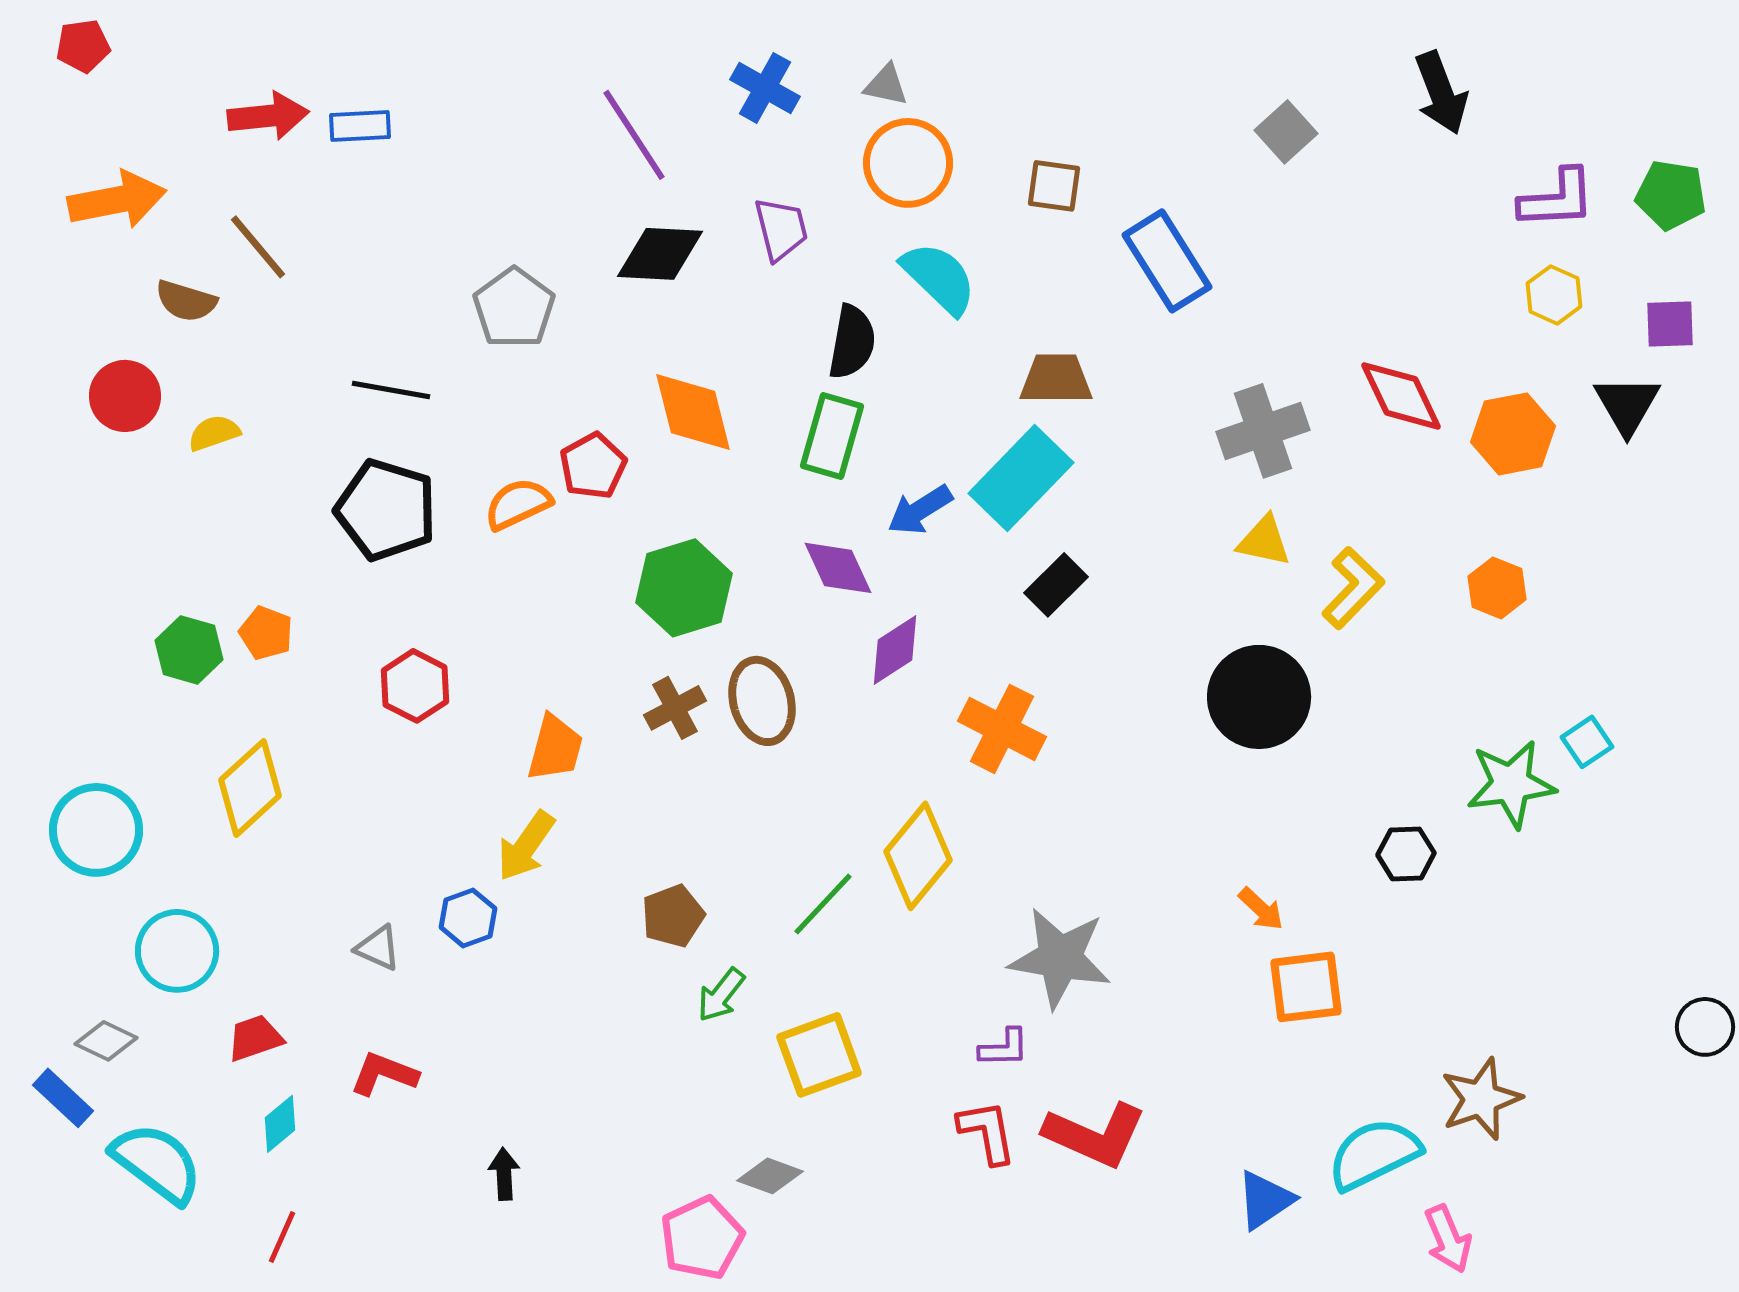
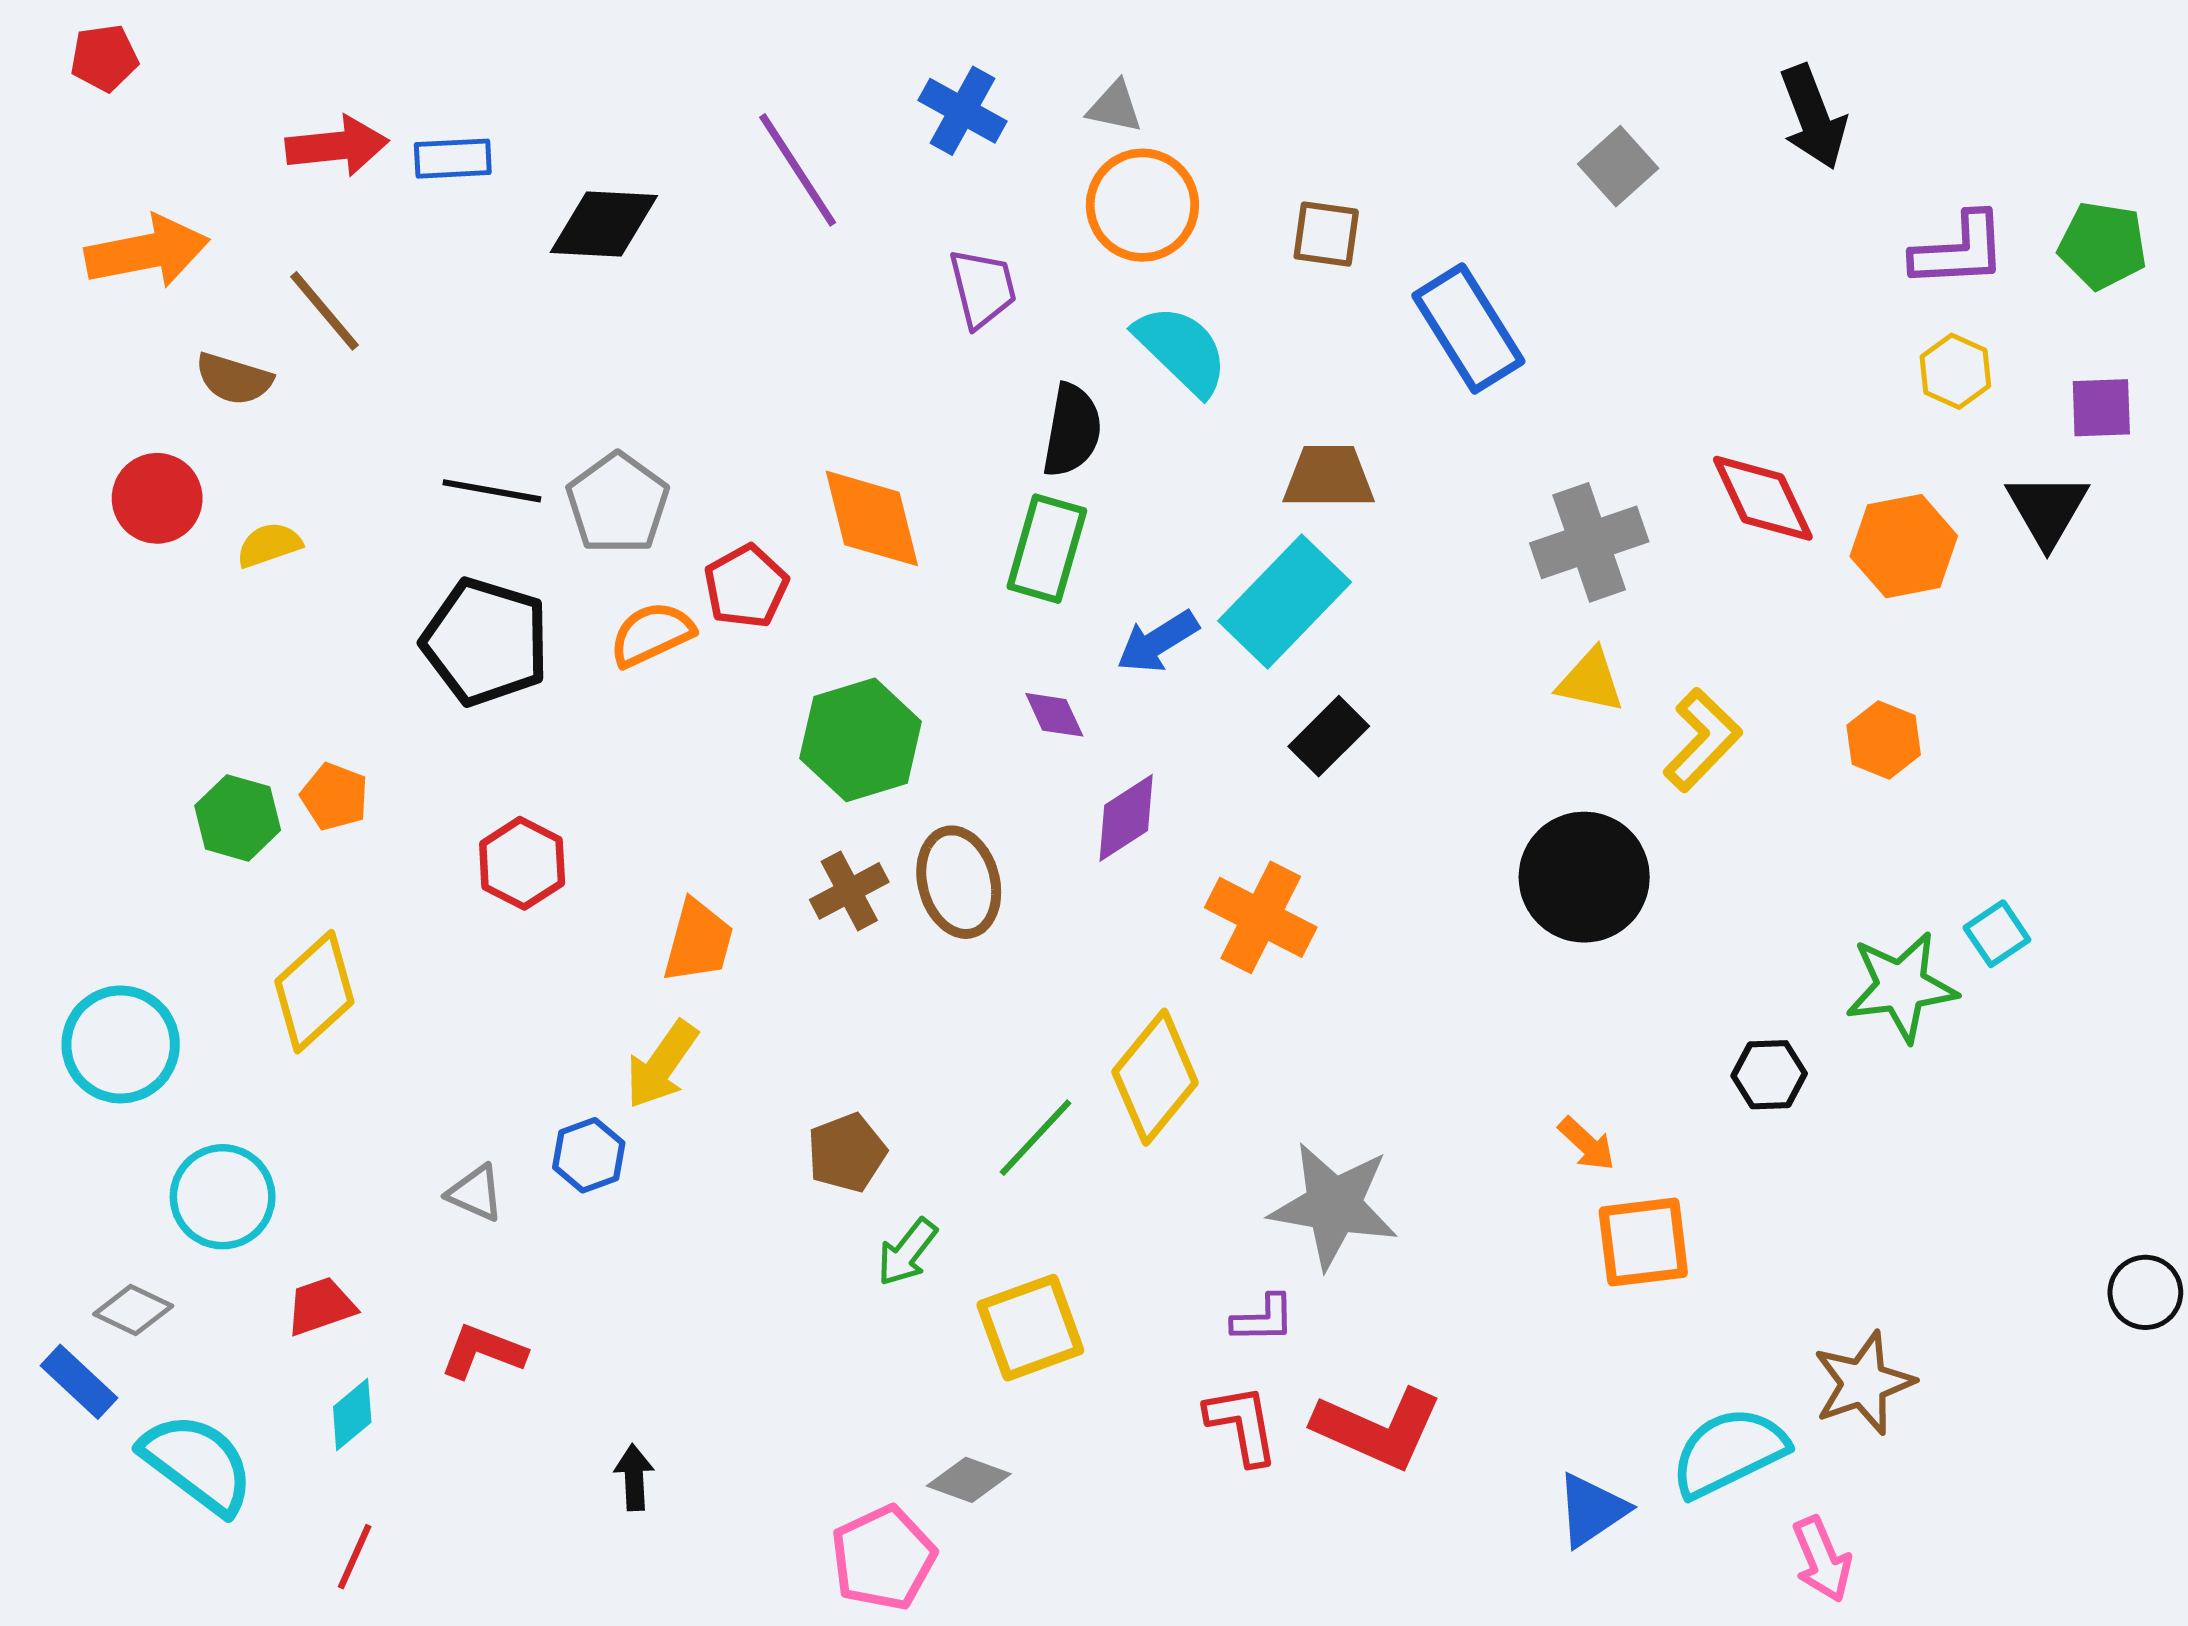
black diamond: (660, 254) -> (604, 224), moved
gray pentagon: (514, 308) -> (618, 503), moved
purple diamond: (838, 568) -> (1054, 715), size x0.7

